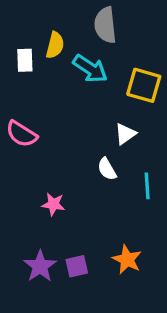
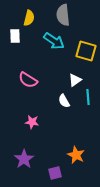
yellow semicircle: (55, 45) -> (29, 18), moved
pink semicircle: (22, 134) -> (28, 80), moved
cyan line: (147, 186) -> (88, 97), moved
purple square: (77, 266) -> (55, 173), moved

